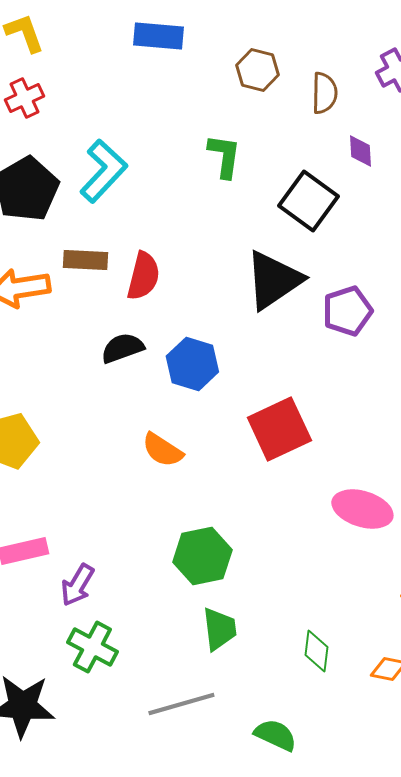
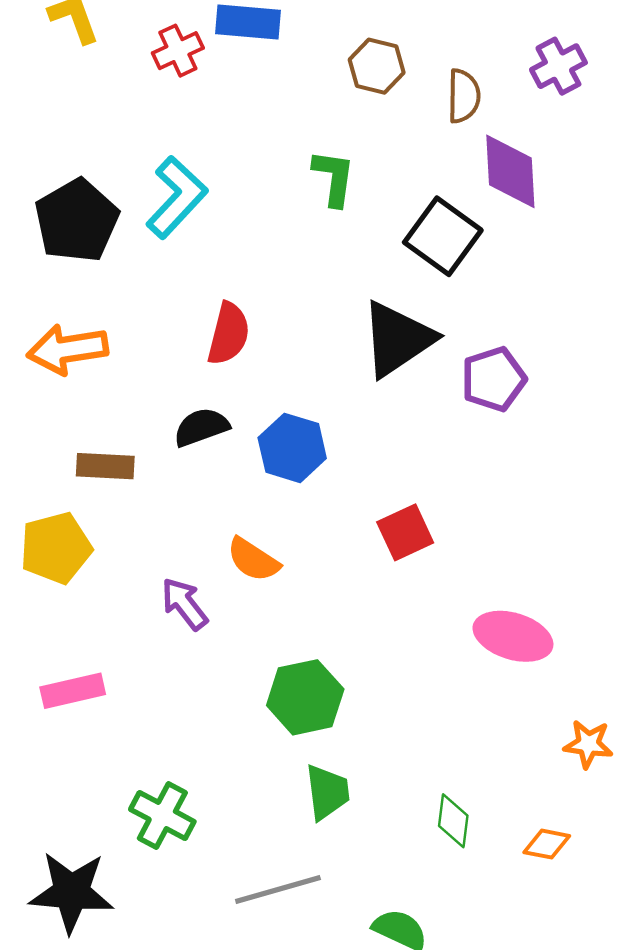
red cross: (24, 98) -> (178, 51), moved
purple diamond: (360, 151) -> (510, 171), size x1.8
brown rectangle: (85, 260) -> (105, 466), moved
red square: (279, 429) -> (405, 532), size x0.7
purple arrow: (77, 585) -> (184, 604), moved, turned 111

